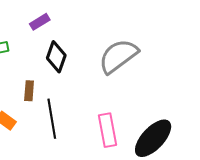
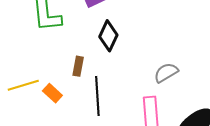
gray semicircle: (118, 56) -> (166, 73), moved, size x0.6

